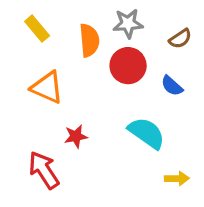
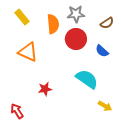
red star: (76, 136) -> (45, 89), moved
red arrow: (44, 170) -> (17, 111), moved, size x0.7
yellow arrow: (177, 178) -> (105, 106), turned 32

